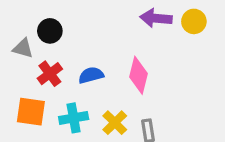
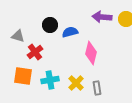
black circle: (50, 31) -> (50, 25), moved
blue semicircle: (91, 75) -> (70, 32), moved

